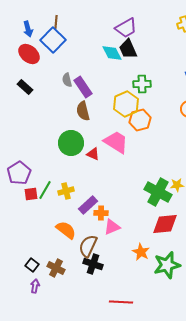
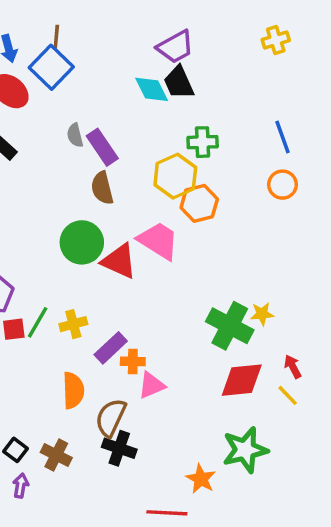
red triangle: (93, 154) -> (119, 261), size x1.6
orange semicircle: (66, 230) -> (73, 390), turned 50
orange star: (141, 252) -> (201, 479), moved

